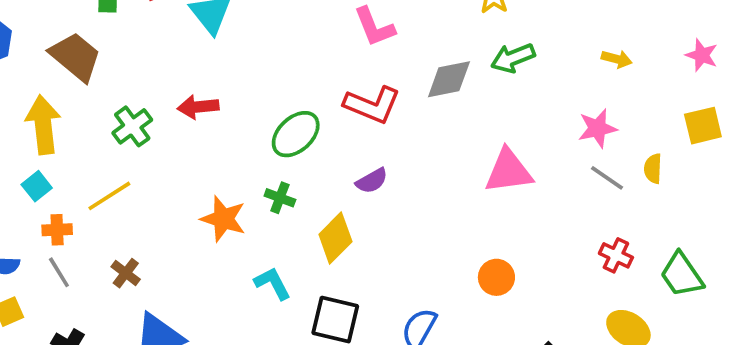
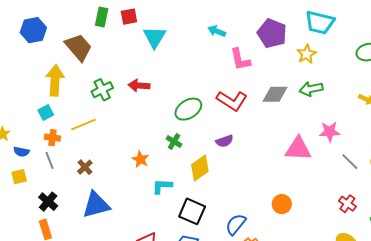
pink star: (597, 128) -> (330, 132), moved
orange star: (223, 219) -> (140, 159), moved, size x0.7
cyan L-shape: (273, 283) -> (162, 186), turned -70

